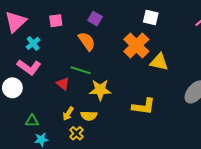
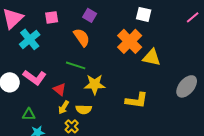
cyan cross: (33, 43) -> (30, 39), size x1.5
pink L-shape: (29, 67) -> (35, 77), moved
red triangle: (63, 84) -> (60, 89), moved

